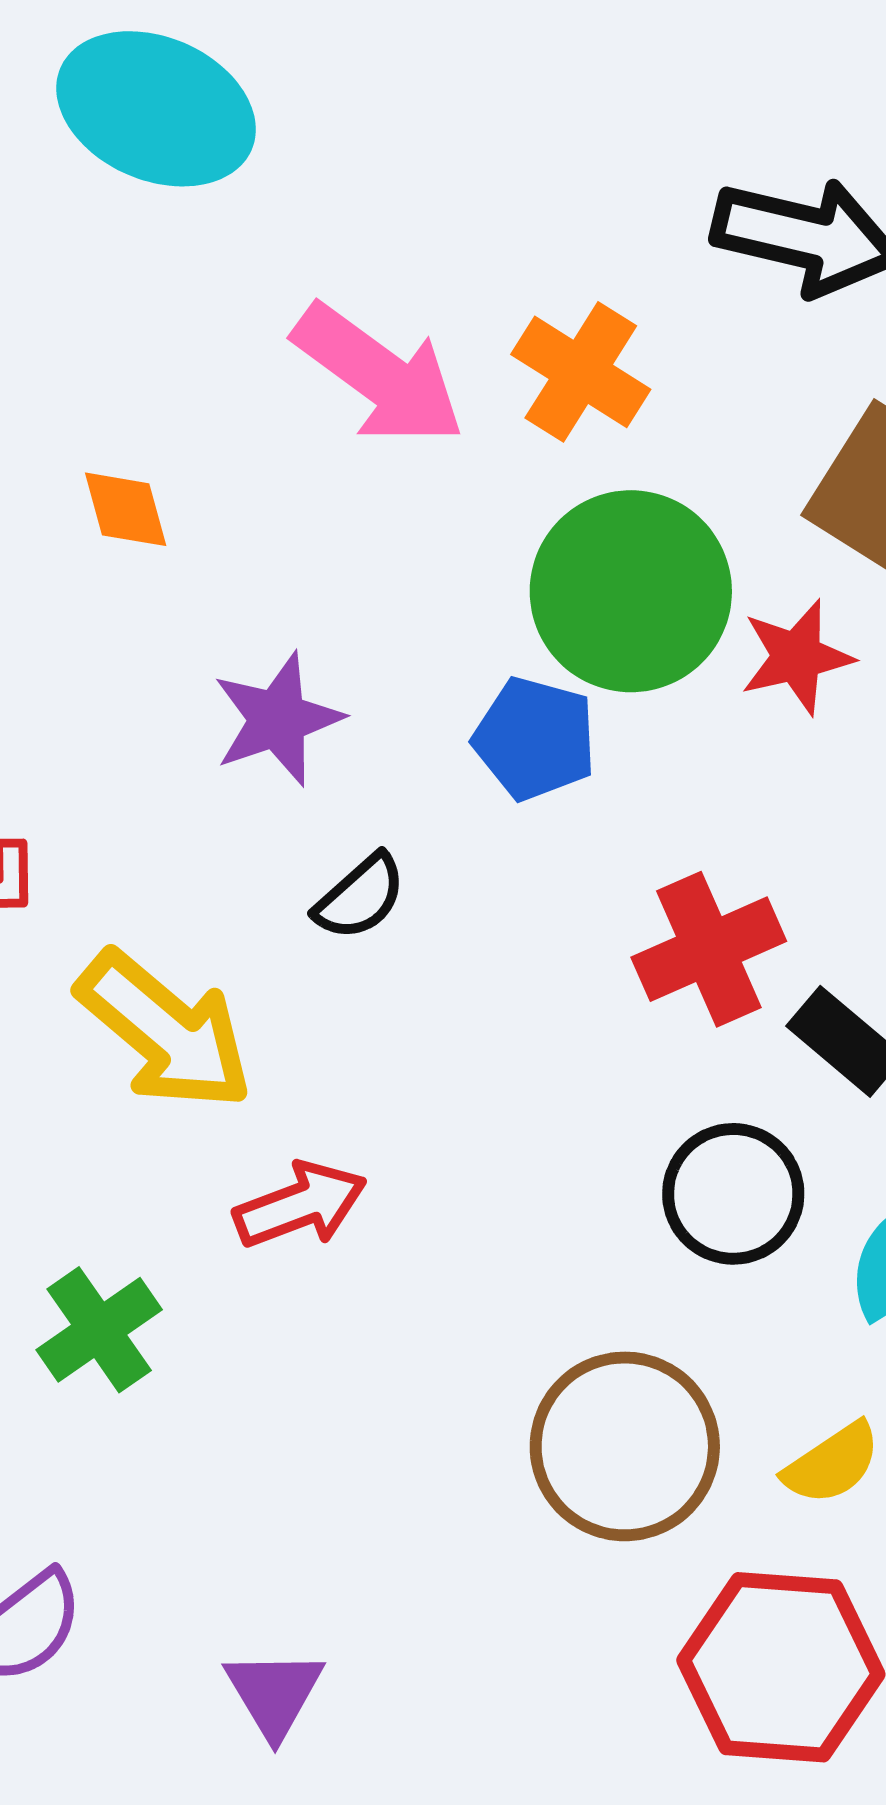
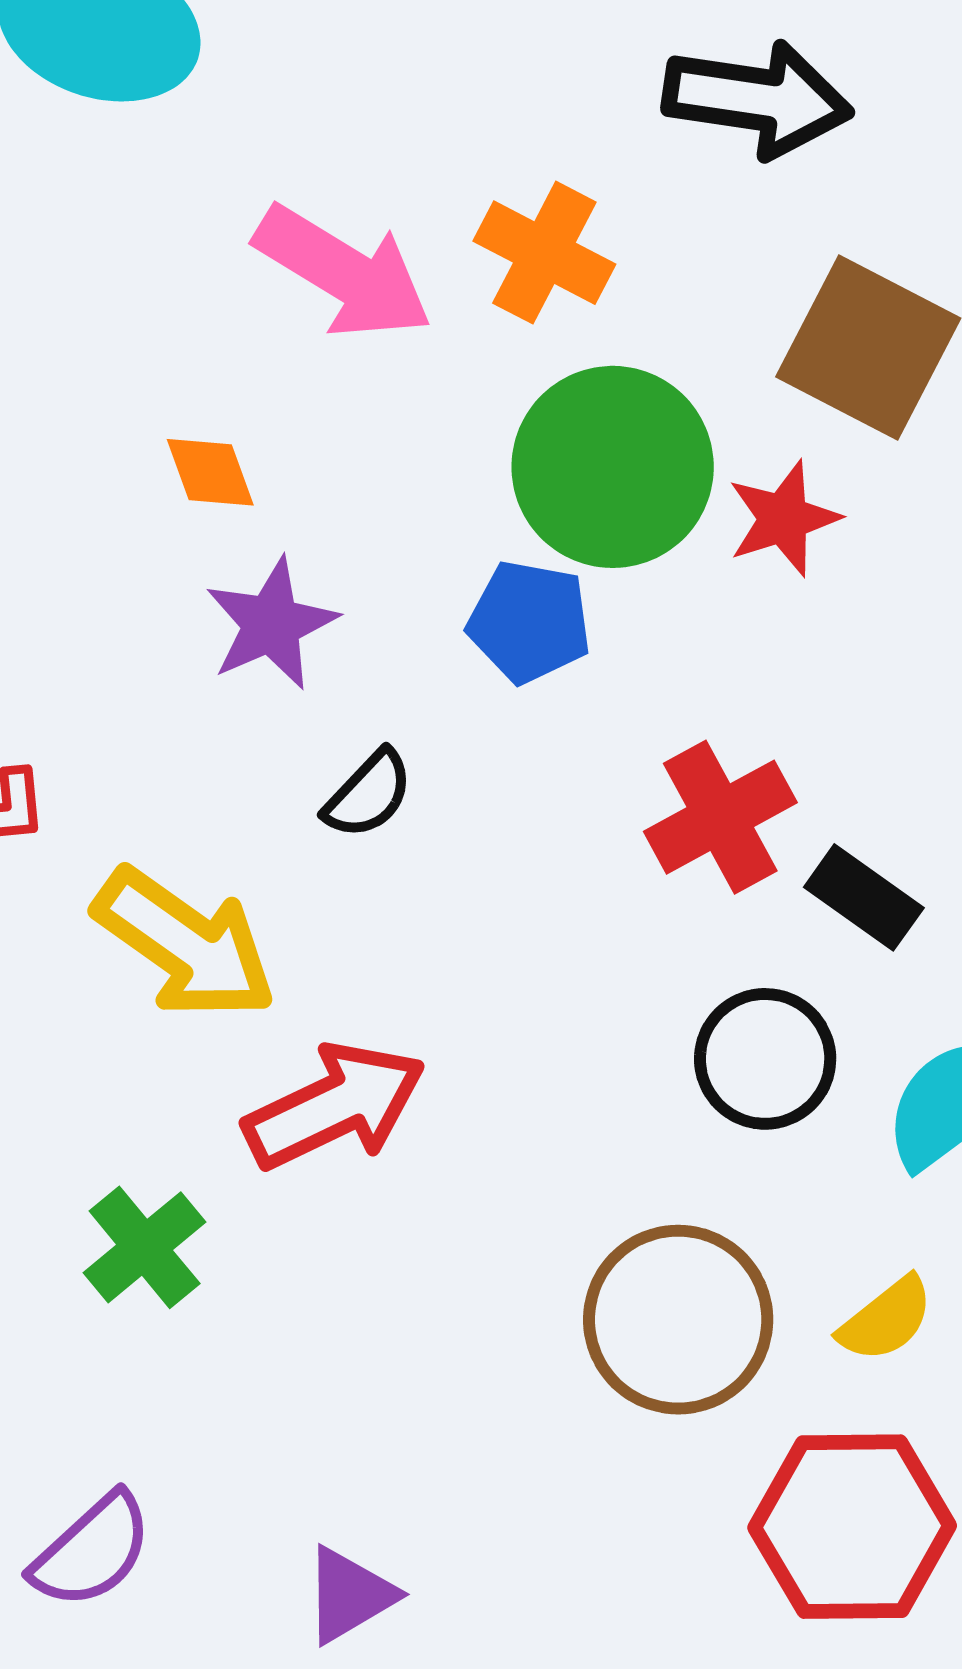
orange diamond: (126, 509) -> (210, 472), moved
red arrow: (300, 1205) -> (335, 1106), size x1.4
purple triangle: (274, 1693) -> (349, 1595), turned 35

